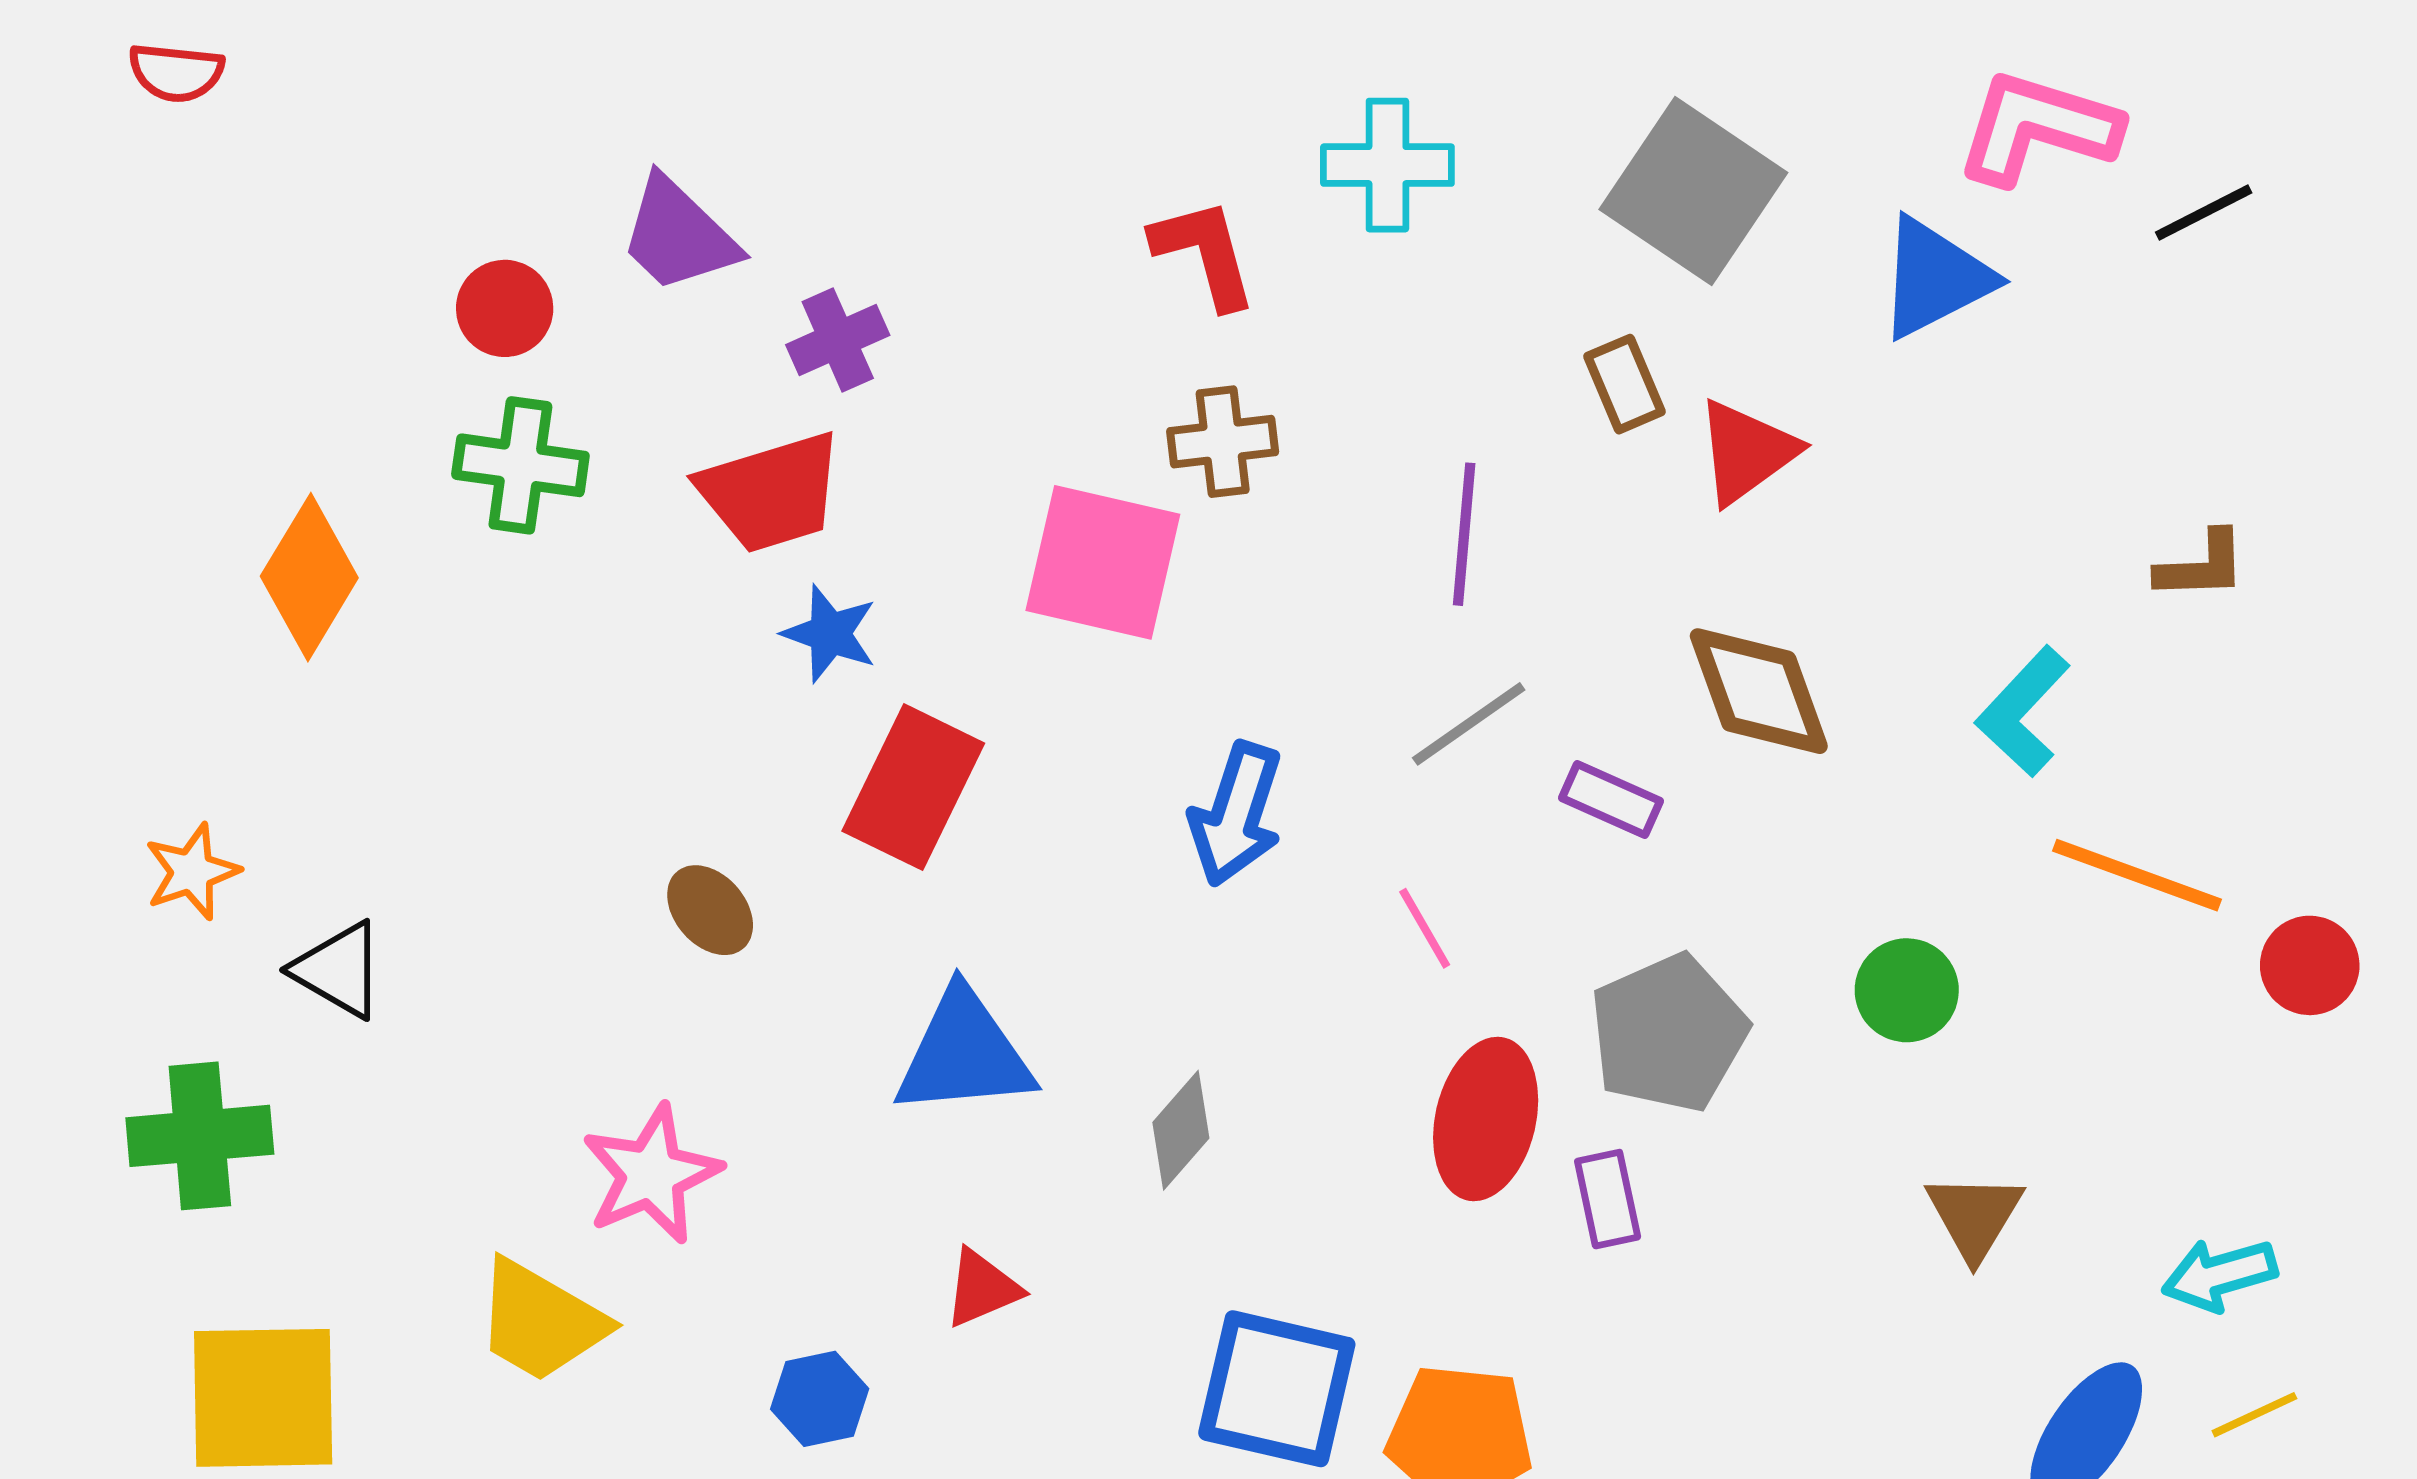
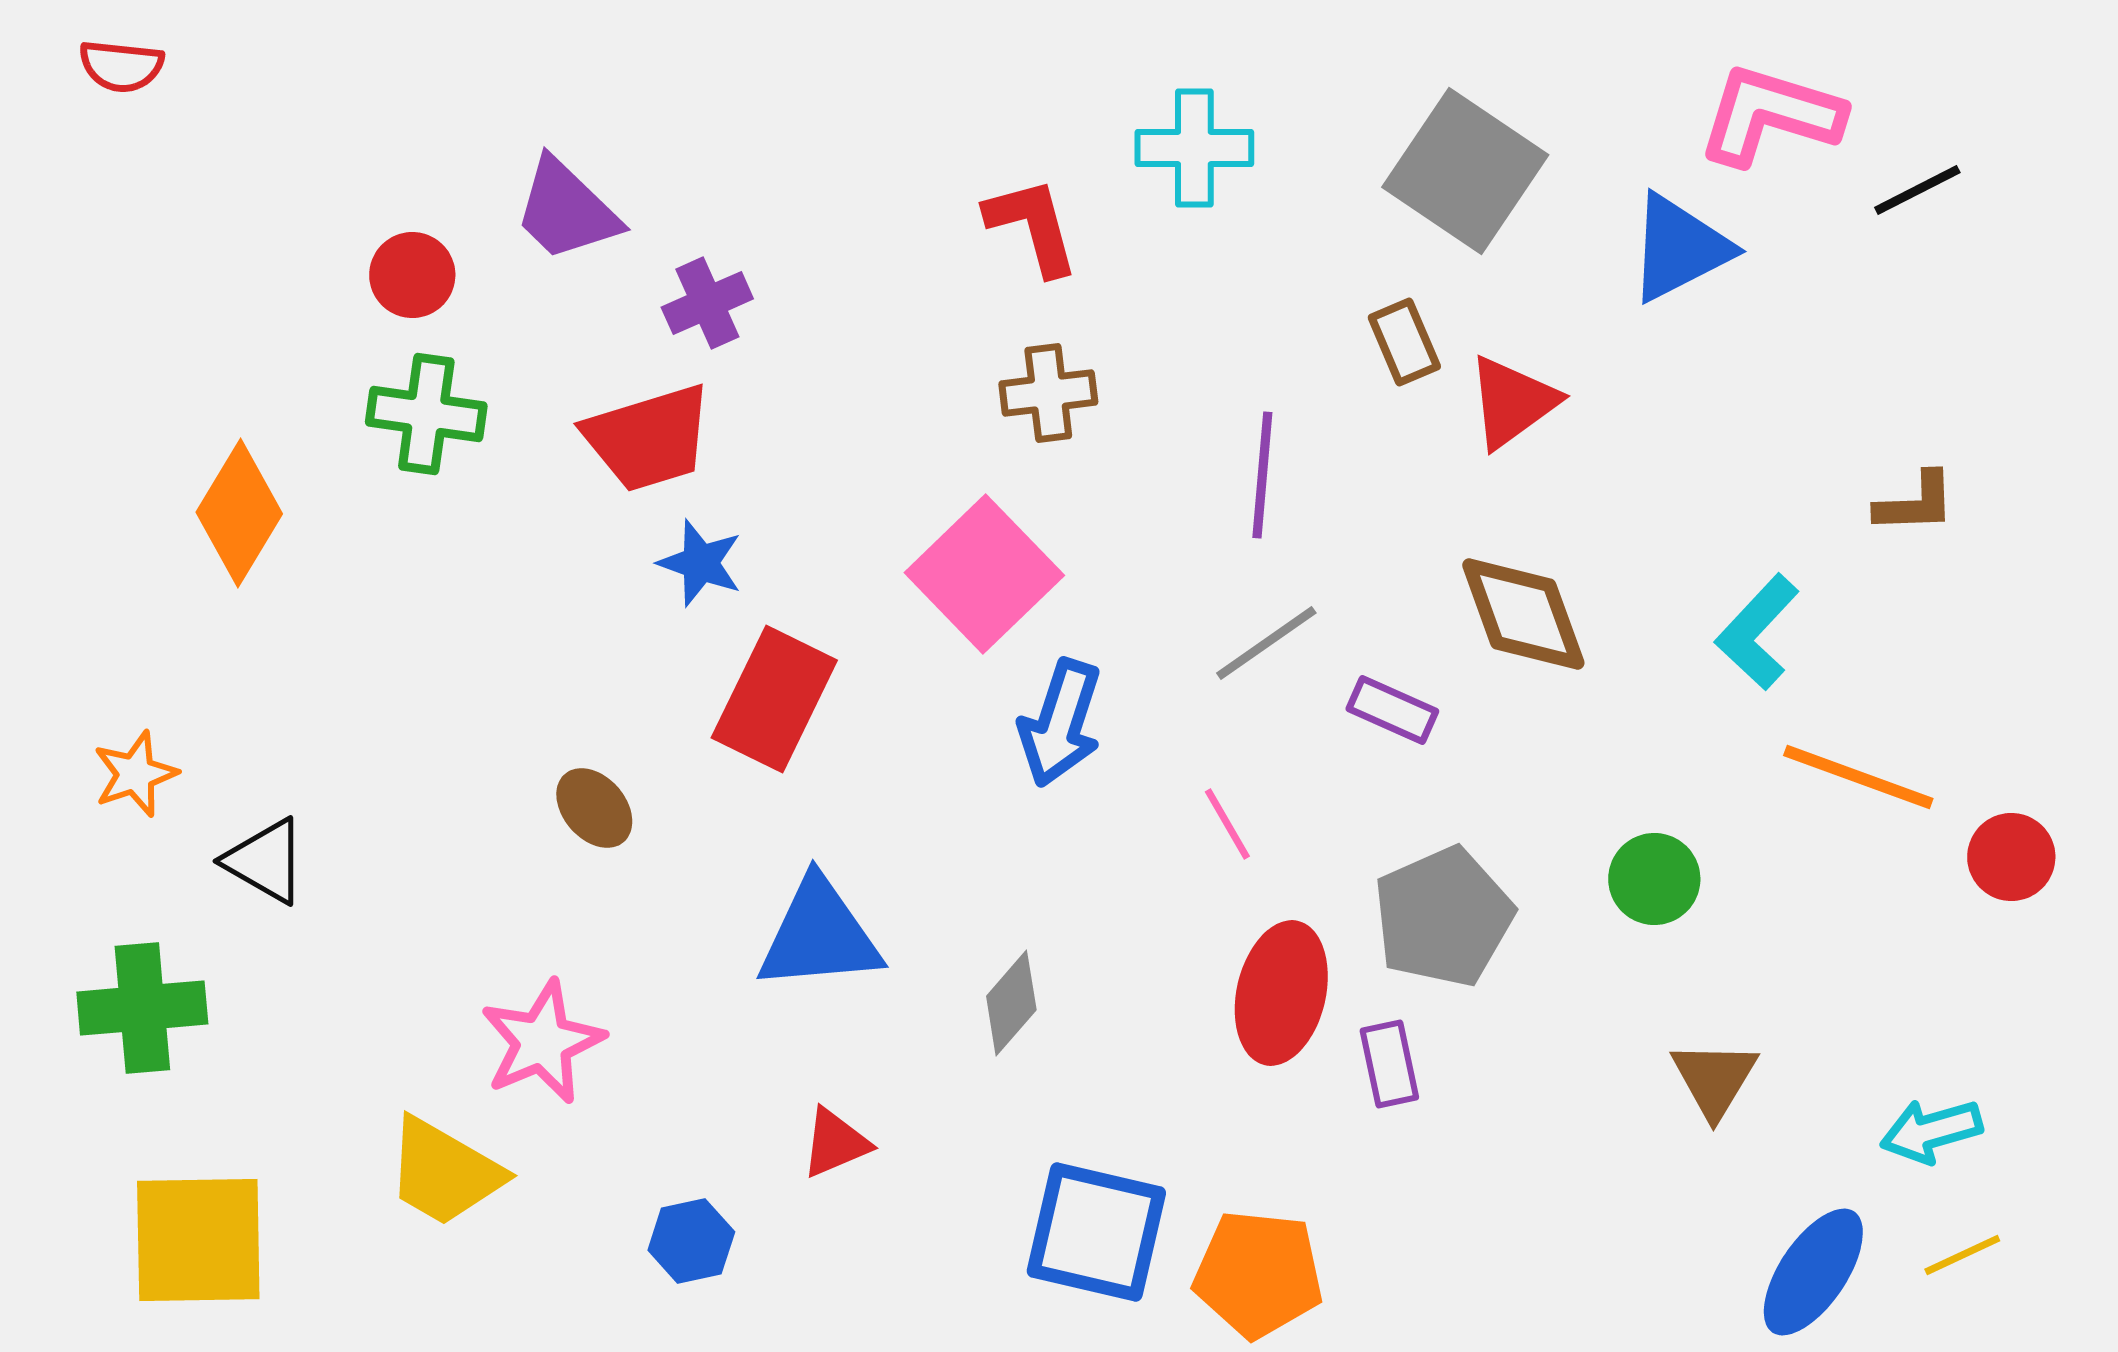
pink square: (1103, 562) -> (984, 574), moved, turned 33

